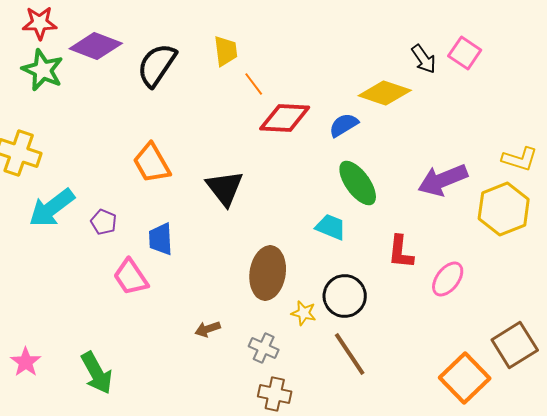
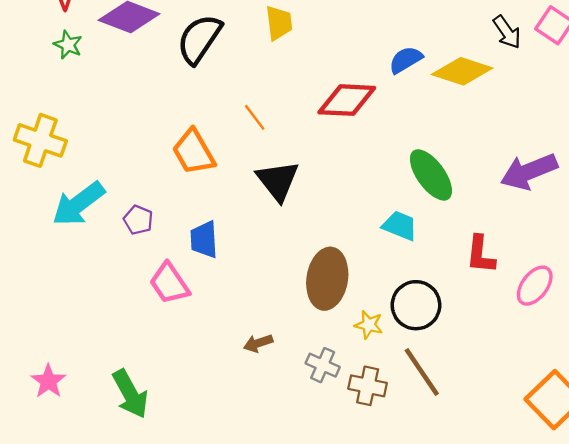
green star: (43, 70) -> (68, 45), size x0.6
orange line: (254, 84) -> (255, 117), moved
blue semicircle: (344, 125) -> (406, 60), moved
brown cross: (275, 394) -> (368, 386), moved

